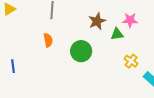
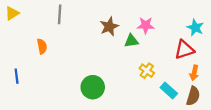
orange semicircle: (48, 40) -> (42, 46), moved
green circle: (81, 51) -> (93, 87), moved

